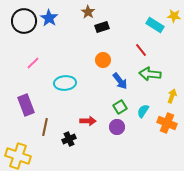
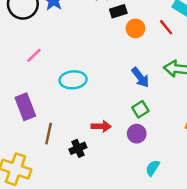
red line: (141, 50) -> (166, 27), moved
orange circle: (103, 60) -> (135, 28), moved
cyan semicircle: (143, 111) -> (153, 168), moved

